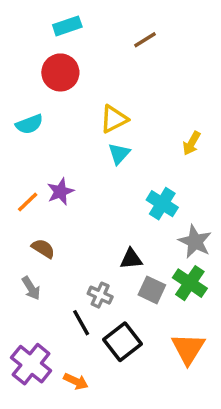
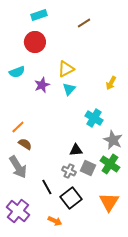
purple star: (60, 192) -> (42, 85), moved
orange line: (28, 202) -> (18, 127), moved
gray arrow: (31, 288) -> (18, 167), size x1.6
gray cross: (100, 295) -> (69, 171), moved
orange arrow: (76, 381) -> (55, 221), moved

